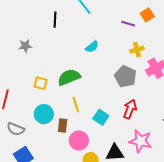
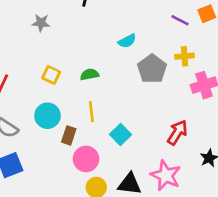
gray pentagon: (125, 76) -> (152, 69), moved
green semicircle: (69, 77) -> (90, 74), size x0.6
red arrow: (130, 109) -> (177, 132), moved

